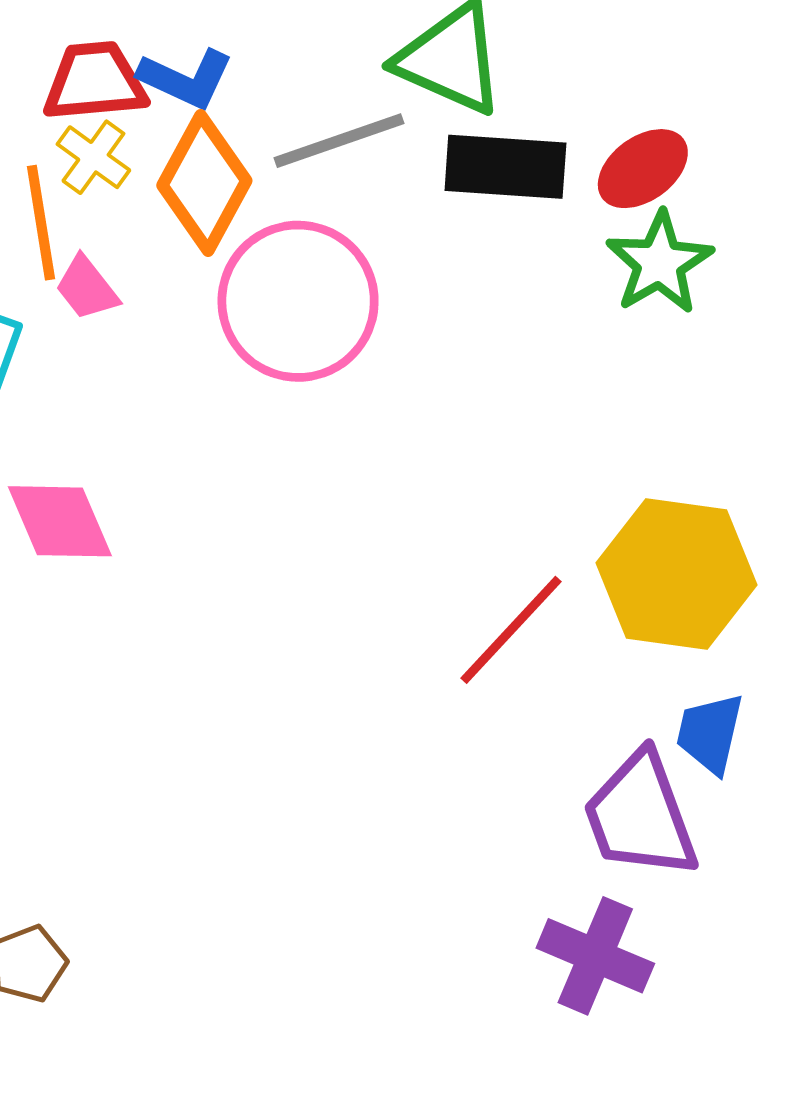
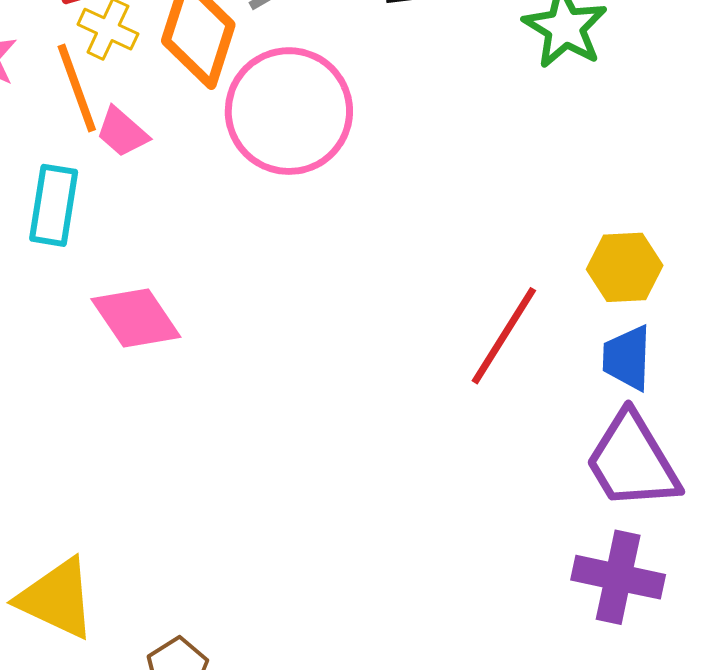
yellow hexagon: (677, 574) -> (625, 267), size x0.6
blue trapezoid: (710, 733) -> (627, 358), moved

